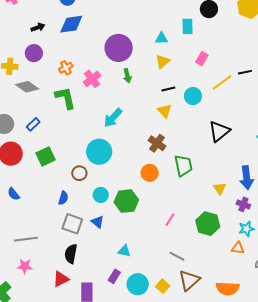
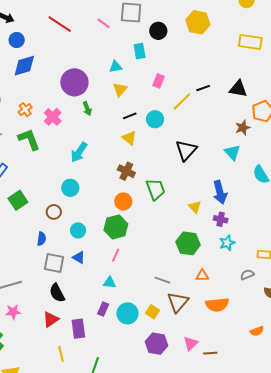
cyan circle: (99, 152) -> (70, 188), size x0.7
green hexagon: (126, 201) -> (116, 227), moved
pink line: (170, 220) -> (116, 255), moved
orange triangle: (238, 248) -> (202, 276), moved
black semicircle: (71, 254) -> (57, 293), turned -30

